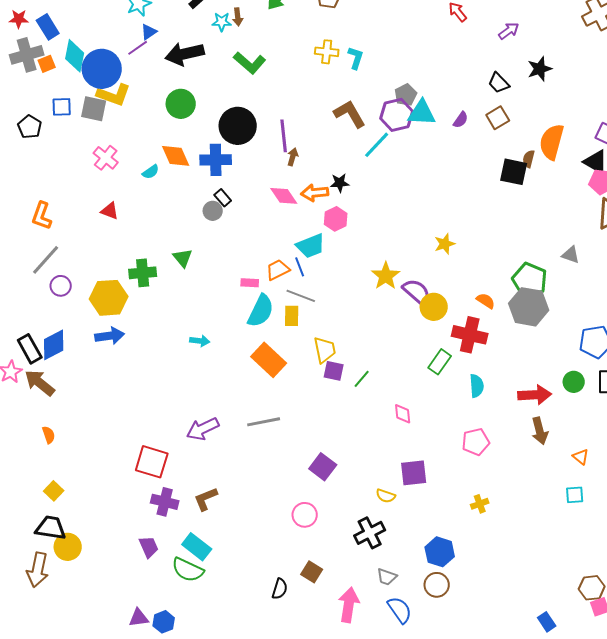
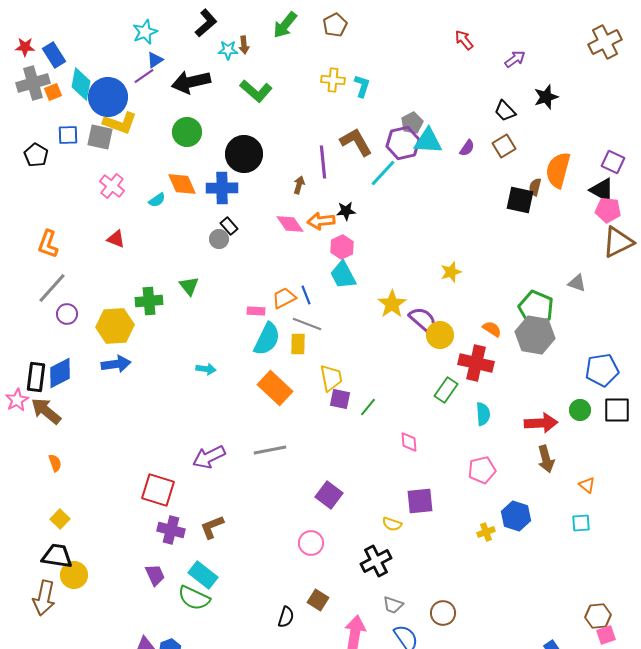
purple line: (284, 136) -> (323, 162), moved
cyan trapezoid: (311, 246) -> (343, 275), moved, turned 84
black rectangle: (30, 349) -> (36, 377), turned 36
blue hexagon: (440, 552) -> (516, 516), moved

